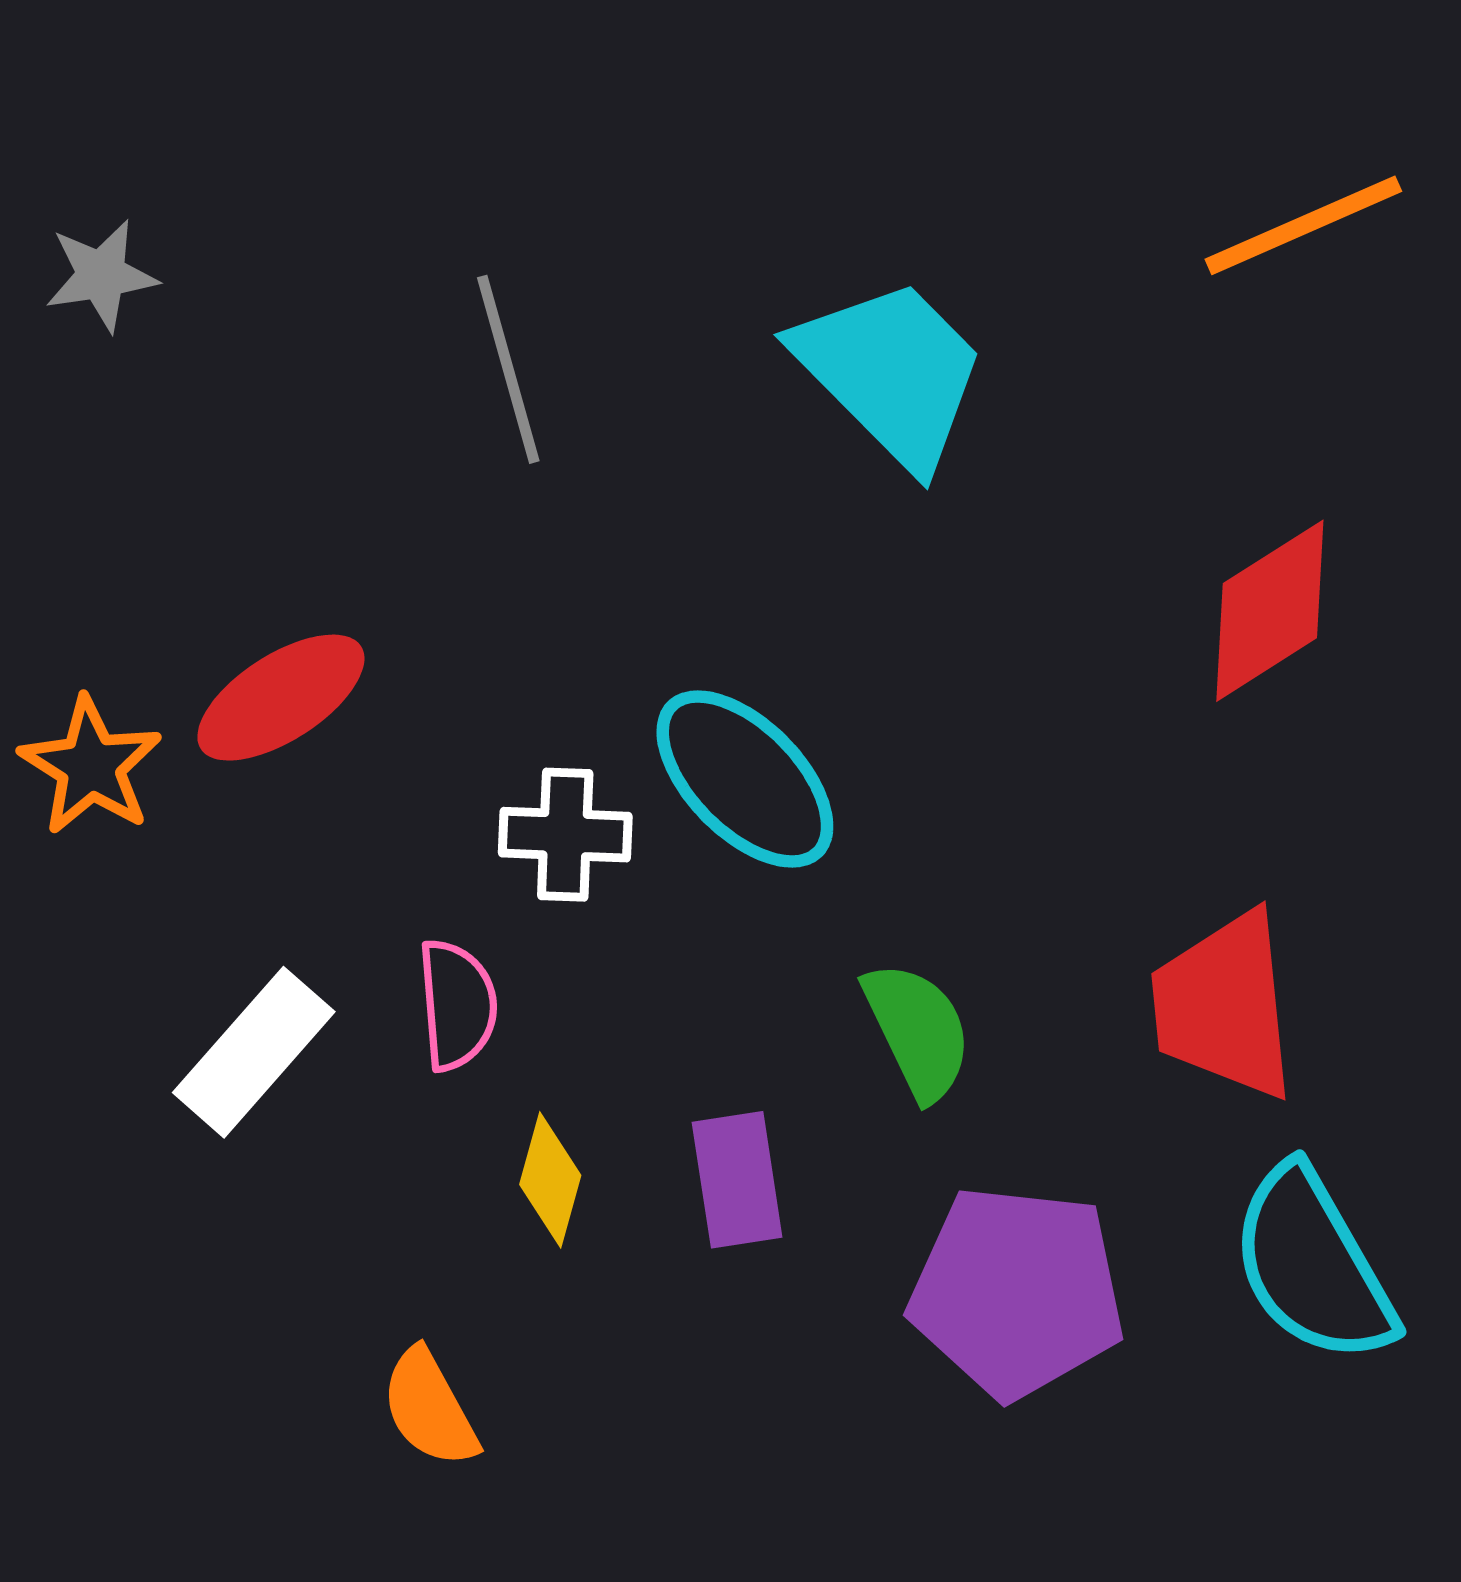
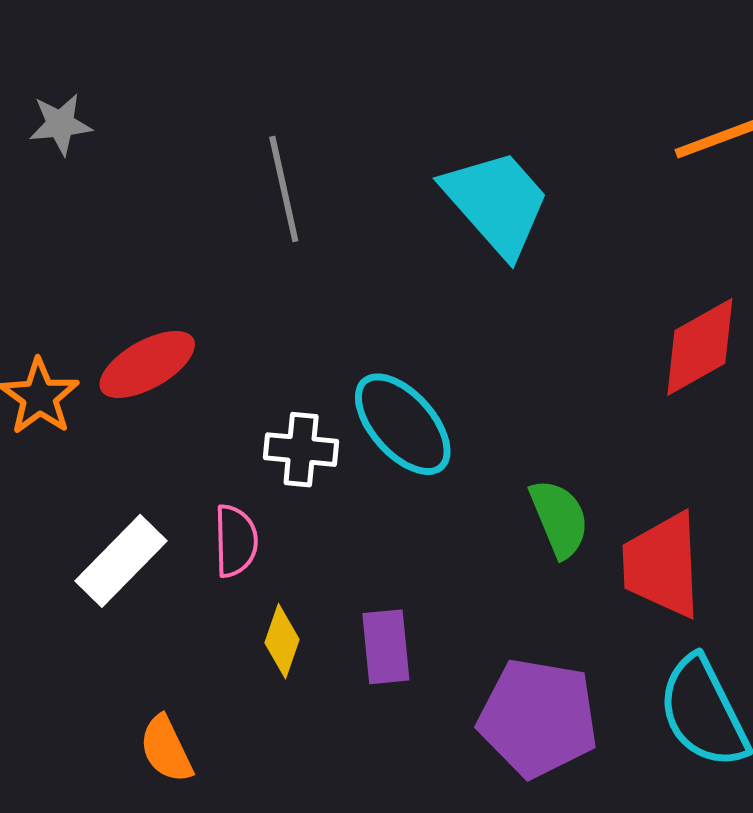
green semicircle: (918, 1031) -> (559, 518), moved
orange semicircle: (430, 1408) -> (166, 749), moved

